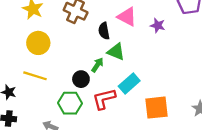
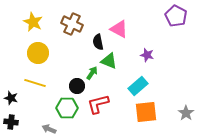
purple star: (158, 25) -> (147, 55), moved
cyan rectangle: (129, 83) -> (138, 86), moved

